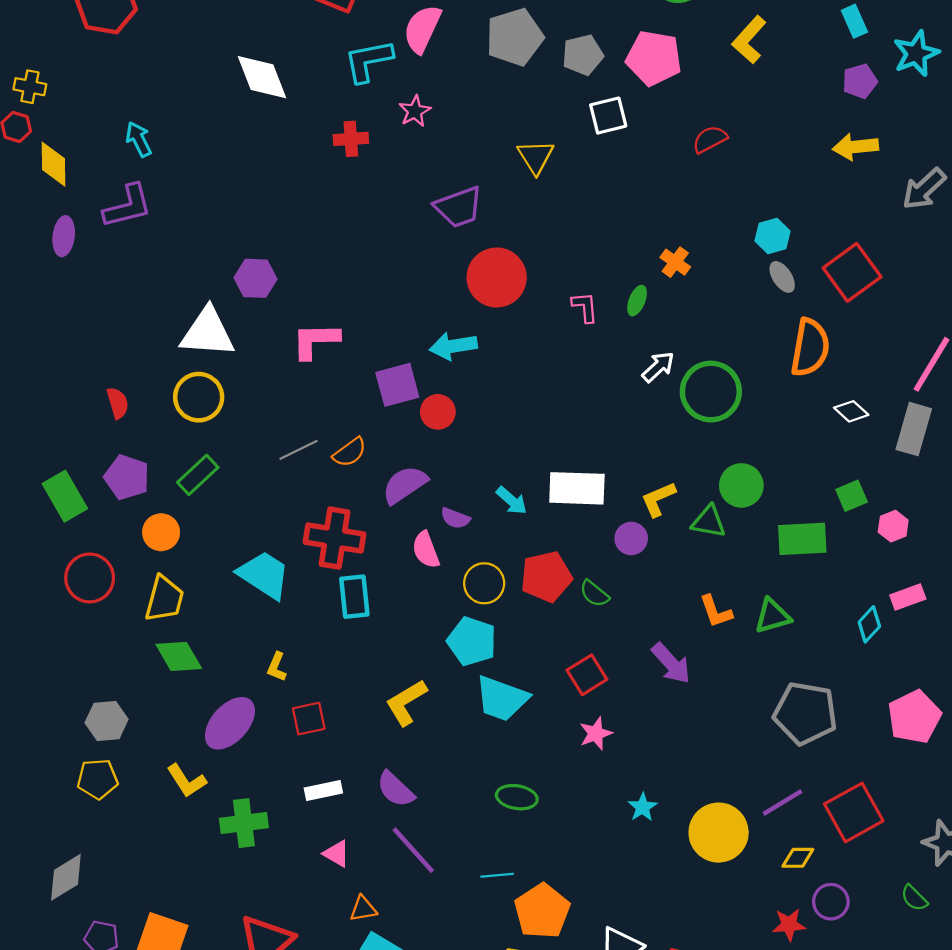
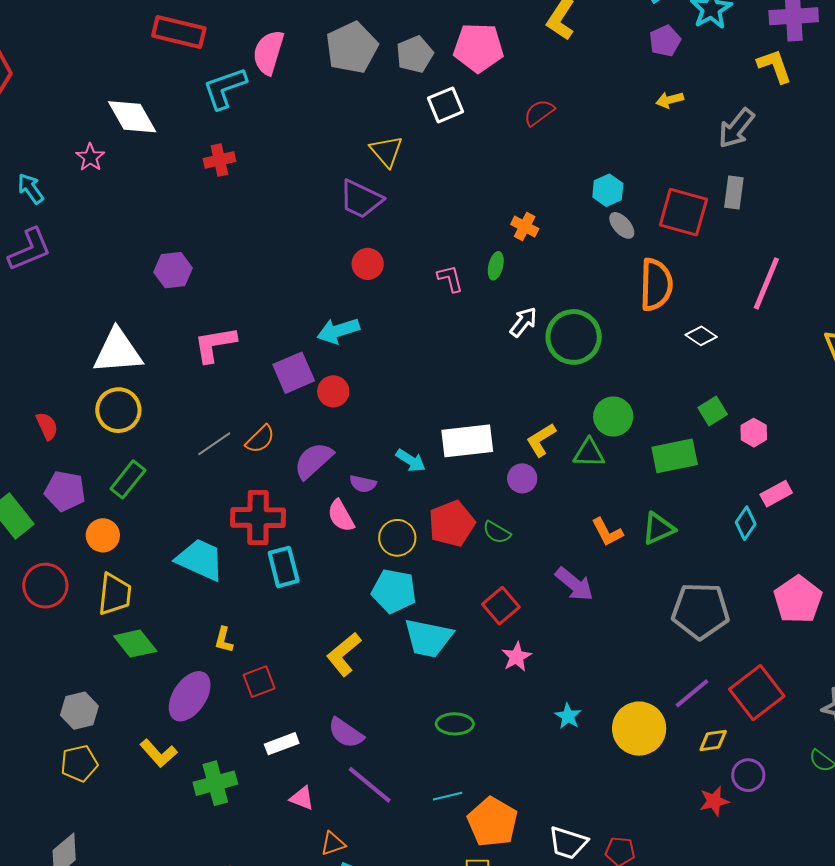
pink star: (415, 111) -> (90, 157), moved
yellow arrow: (855, 147) -> (670, 100), size x0.7
purple trapezoid: (459, 207) -> (361, 199), moved, turned 54
red square: (852, 272) -> (683, 212), turned -30
red circle: (497, 277) -> (368, 264), size x0.6
purple hexagon: (256, 278) -> (173, 270), moved
gray rectangle: (914, 429) -> (734, 193), moved, size x0.7

